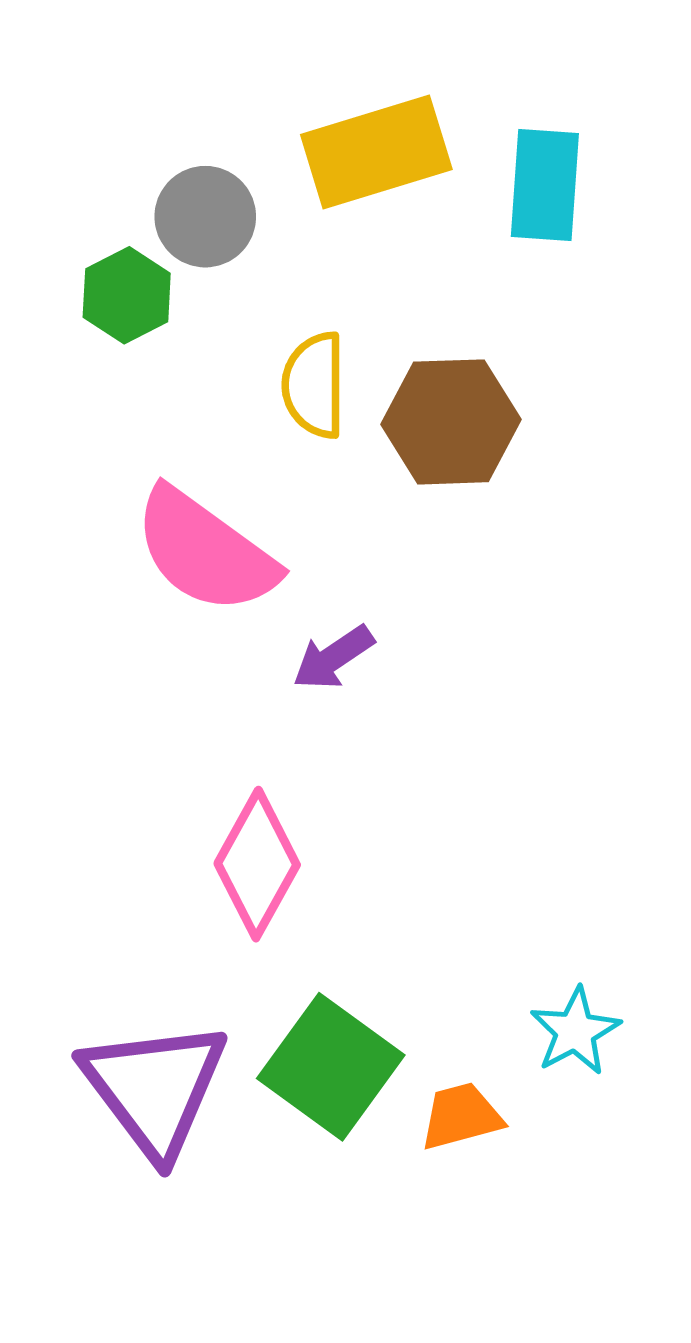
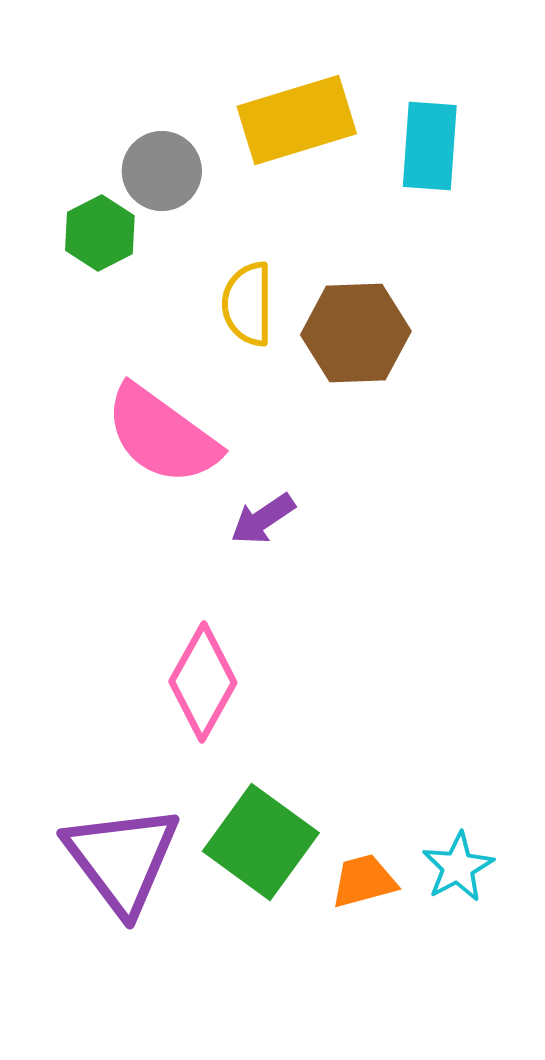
cyan star: (575, 1031) -> (458, 867), moved

